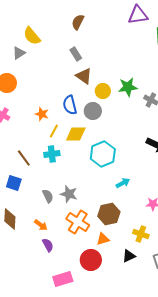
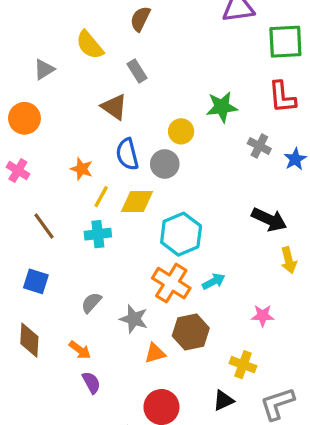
yellow semicircle: (32, 36) -> (90, 45), moved
brown triangle: (84, 76) -> (114, 107), moved
green star: (128, 87) -> (222, 107), moved
brown line: (24, 158) -> (44, 226), moved
gray star: (69, 194) -> (134, 319), moved
gray semicircle: (48, 196) -> (91, 303), turned -112
orange cross: (78, 222) -> (171, 283), moved
orange triangle: (103, 239) -> (155, 353), moved

